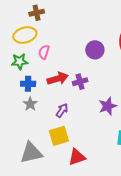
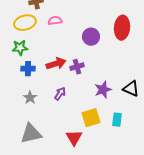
pink semicircle: (44, 52) -> (55, 21), moved, turned 64
gray star: (30, 104) -> (30, 98), moved
yellow square: (59, 136) -> (91, 118), moved
red triangle: (77, 157) -> (74, 138), turned -42

